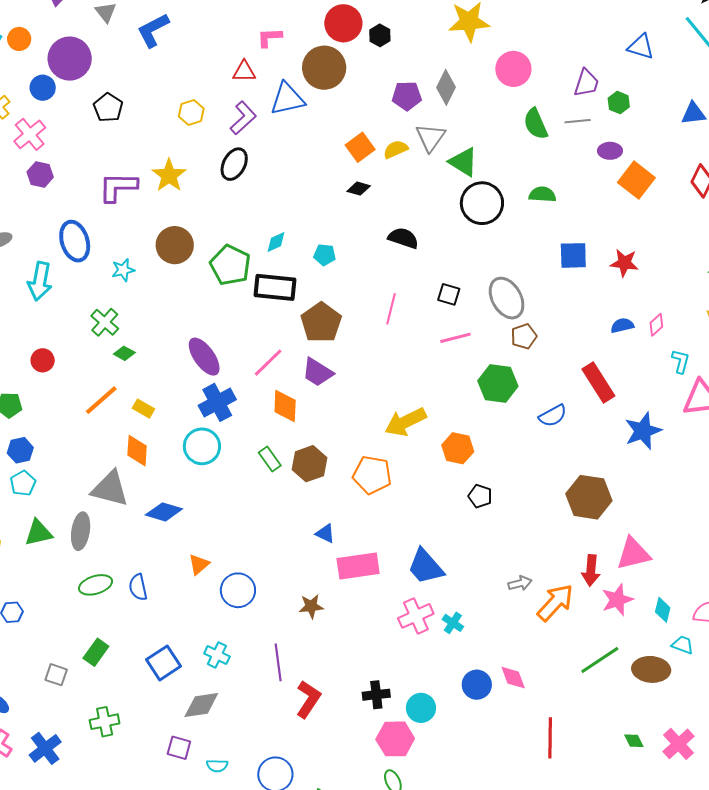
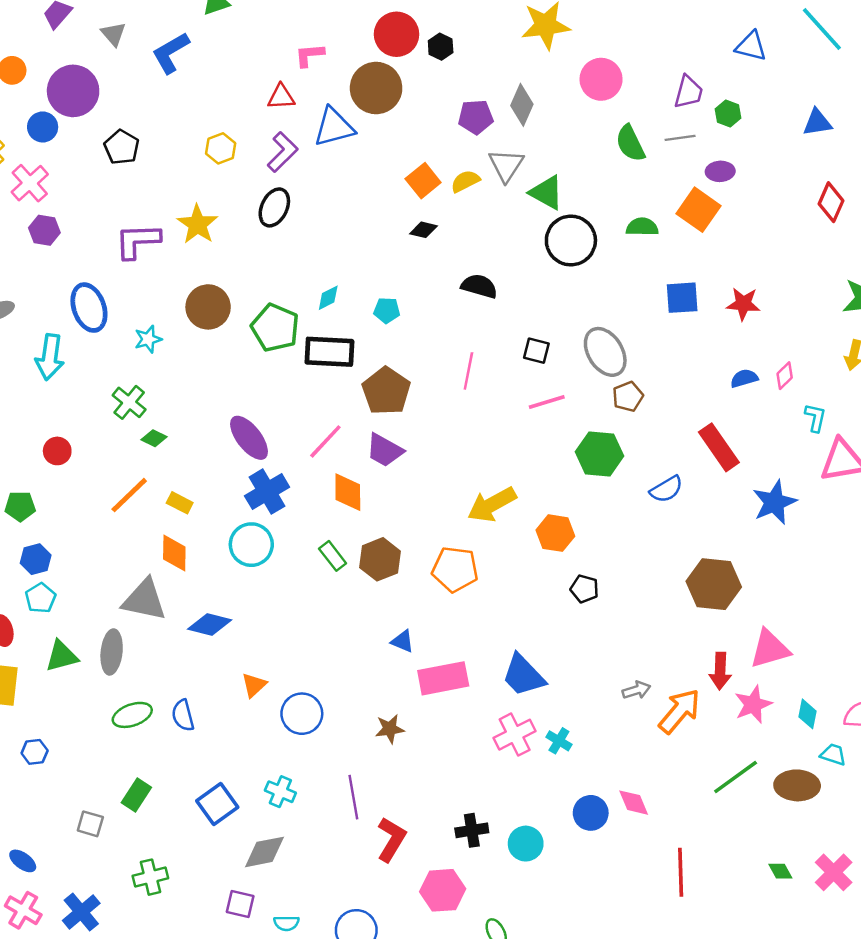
orange square: (636, 180) -> (698, 210), moved
pink hexagon: (395, 739) -> (443, 890), moved

